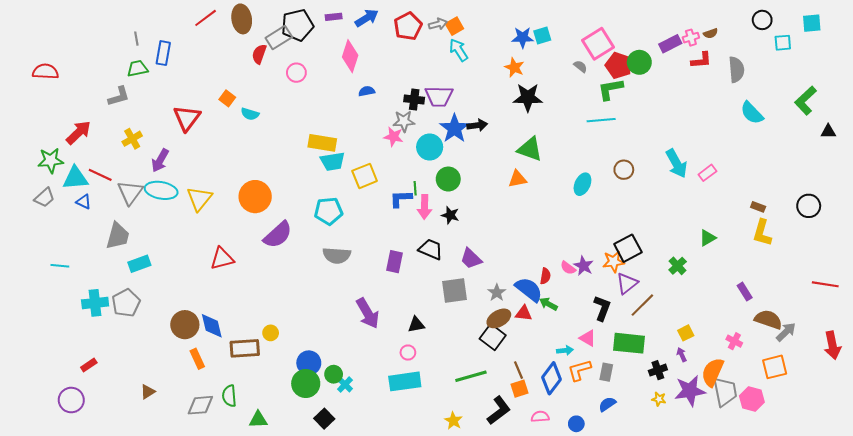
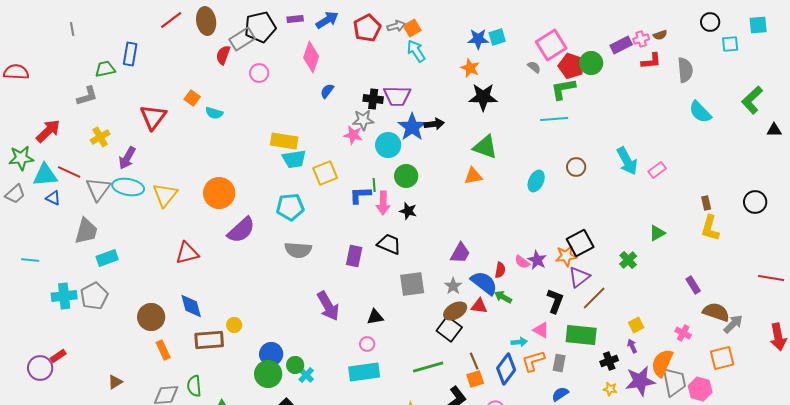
gray line: (136, 39) -> (72, 29), moved
blue semicircle: (367, 91) -> (327, 91), turned -42
brown rectangle: (758, 207) -> (706, 203), turned 56
purple trapezoid: (471, 259) -> (460, 253), moved, turned -105
blue diamond: (212, 326) -> (191, 306), moved
purple circle: (71, 400) -> (40, 368), moved

